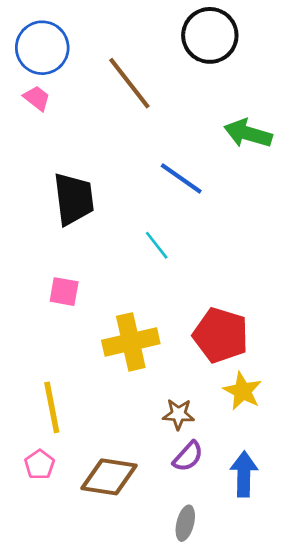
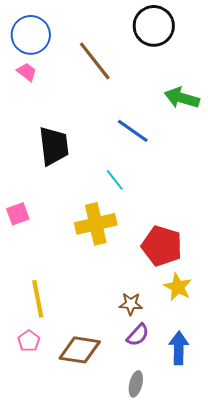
pink square: (64, 292) -> (18, 214), moved, turned -30
yellow cross: (131, 342) -> (96, 224), moved

